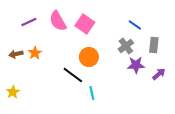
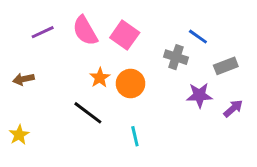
gray rectangle: (154, 45) -> (226, 66), turned 63
gray cross: (126, 46) -> (176, 57), moved, turned -35
orange star: (35, 53) -> (100, 78), moved
black line: (73, 75) -> (88, 113), moved

